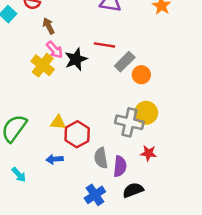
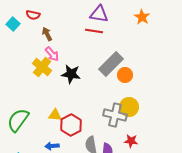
red line: (104, 45) -> (94, 31), moved
black star: (76, 59) -> (71, 74), moved, turned 30
gray rectangle: (125, 62) -> (111, 64), size x1.4

